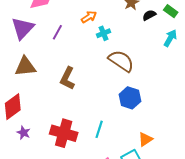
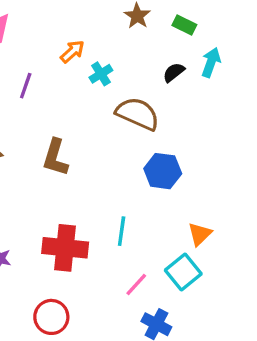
green rectangle: (171, 11) -> (184, 25), moved
black semicircle: (149, 15) -> (174, 72), moved

